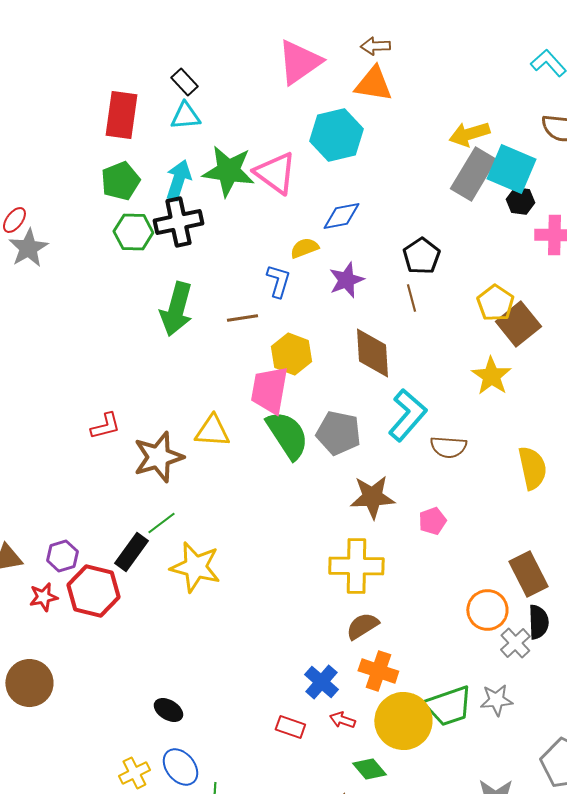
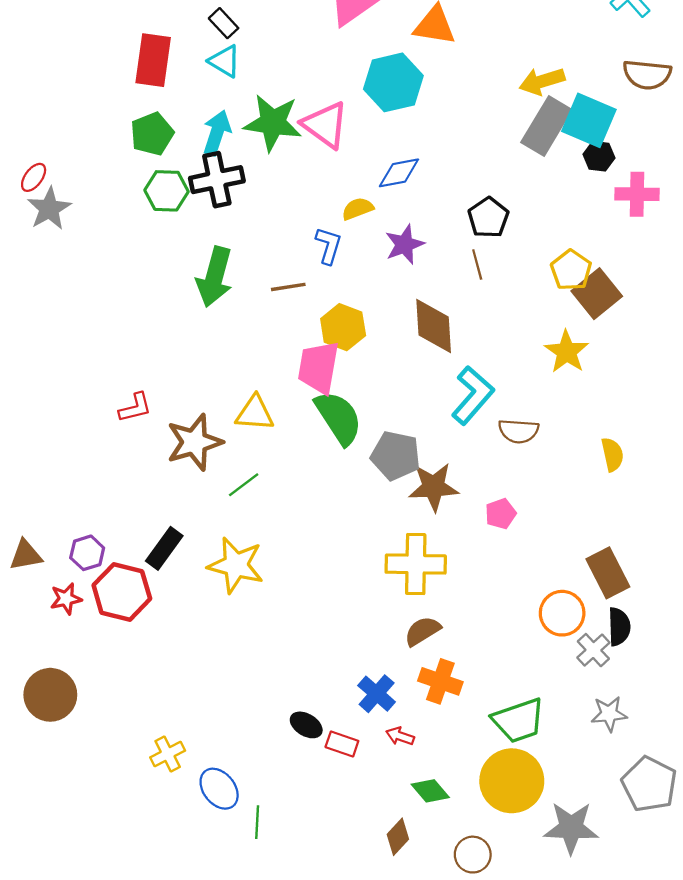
cyan triangle: (185, 116) -> (225, 61), turned 36
gray pentagon: (338, 433) -> (396, 456), moved
yellow semicircle: (532, 468) -> (612, 455), size x0.7
green line: (161, 523) -> (244, 485), moved
gray star: (496, 700) -> (609, 714), moved
black ellipse: (168, 710) -> (306, 725), moved
yellow circle: (403, 721) -> (512, 781), moved
yellow cross: (134, 773) -> (168, 754), moved

